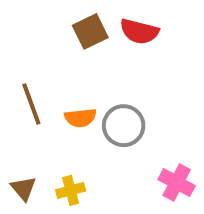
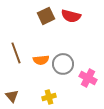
pink cross: (177, 183) -> (88, 78), moved
yellow cross: (71, 190) -> (49, 97), moved

